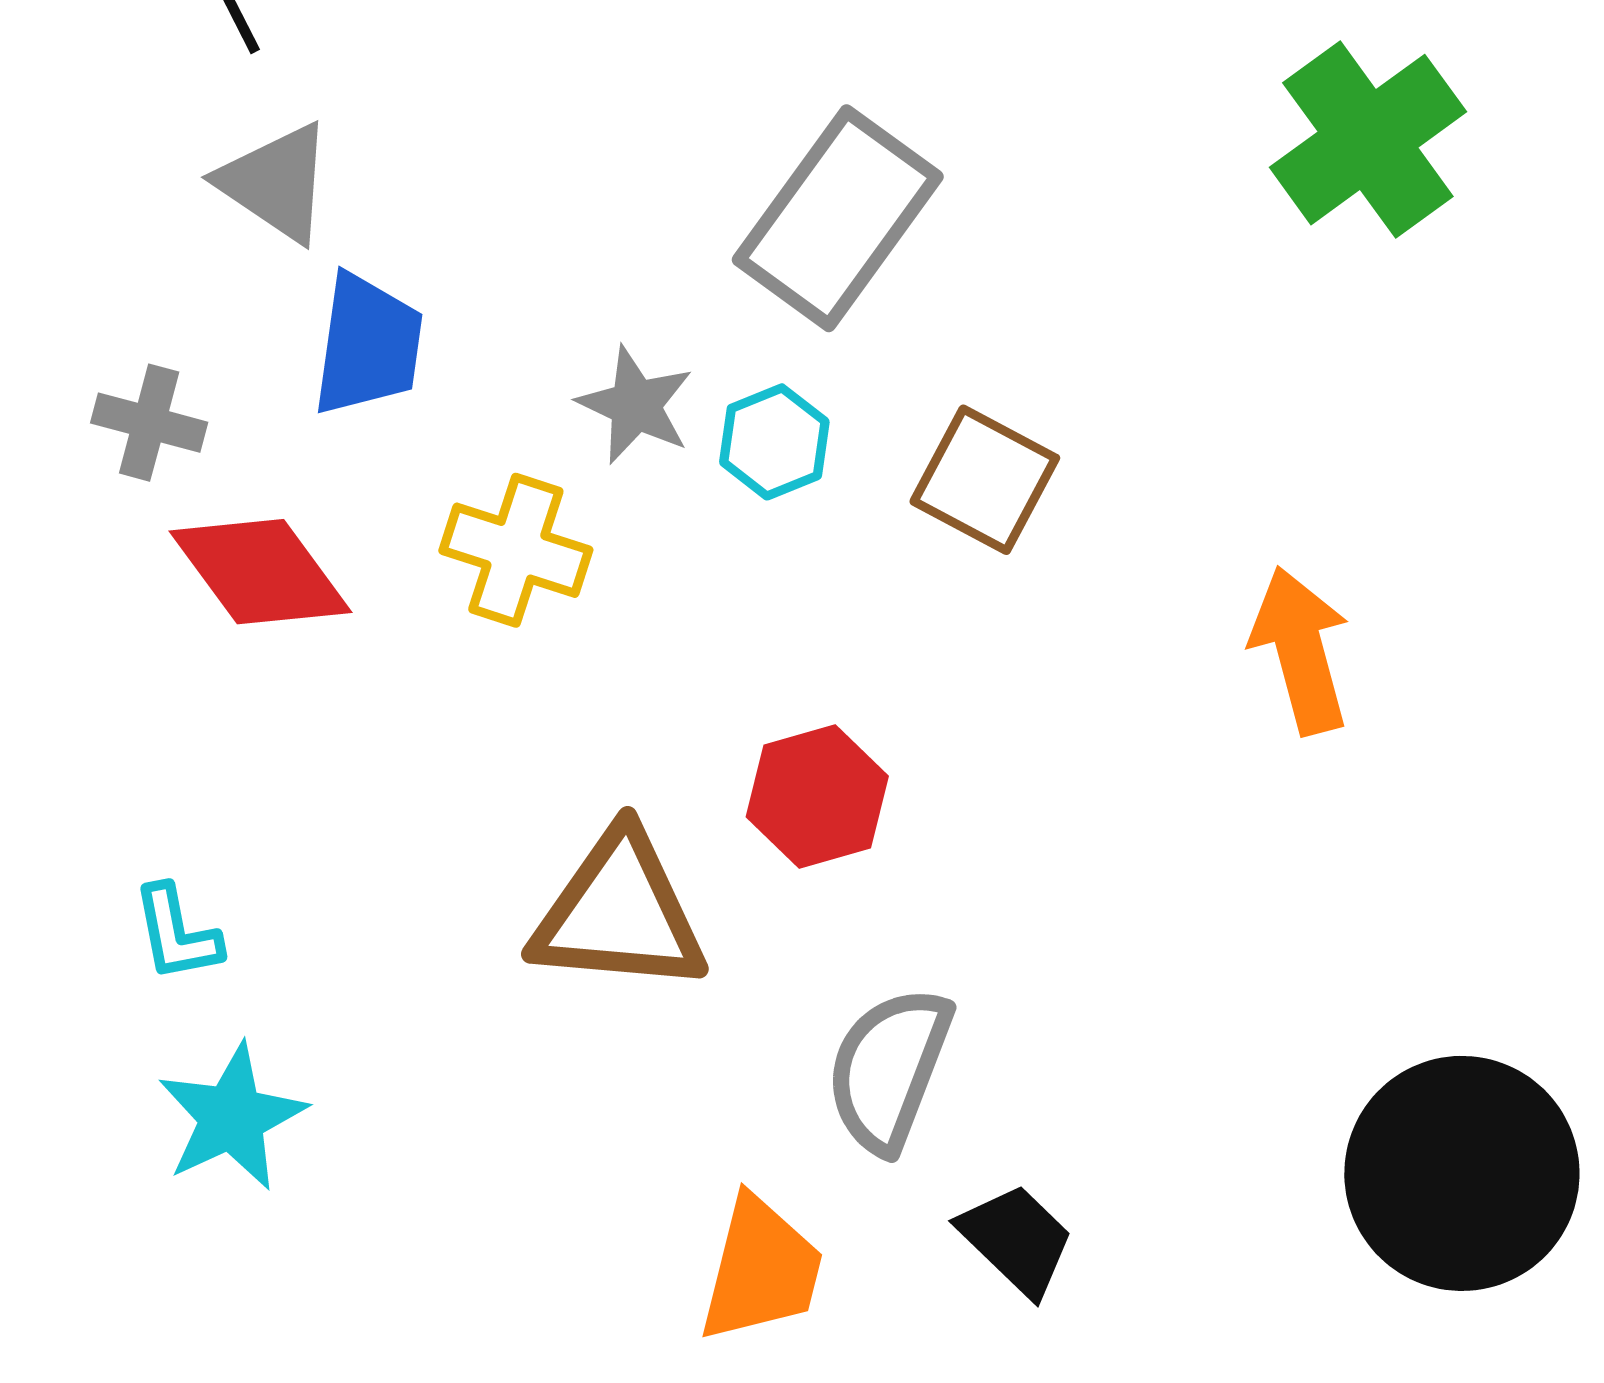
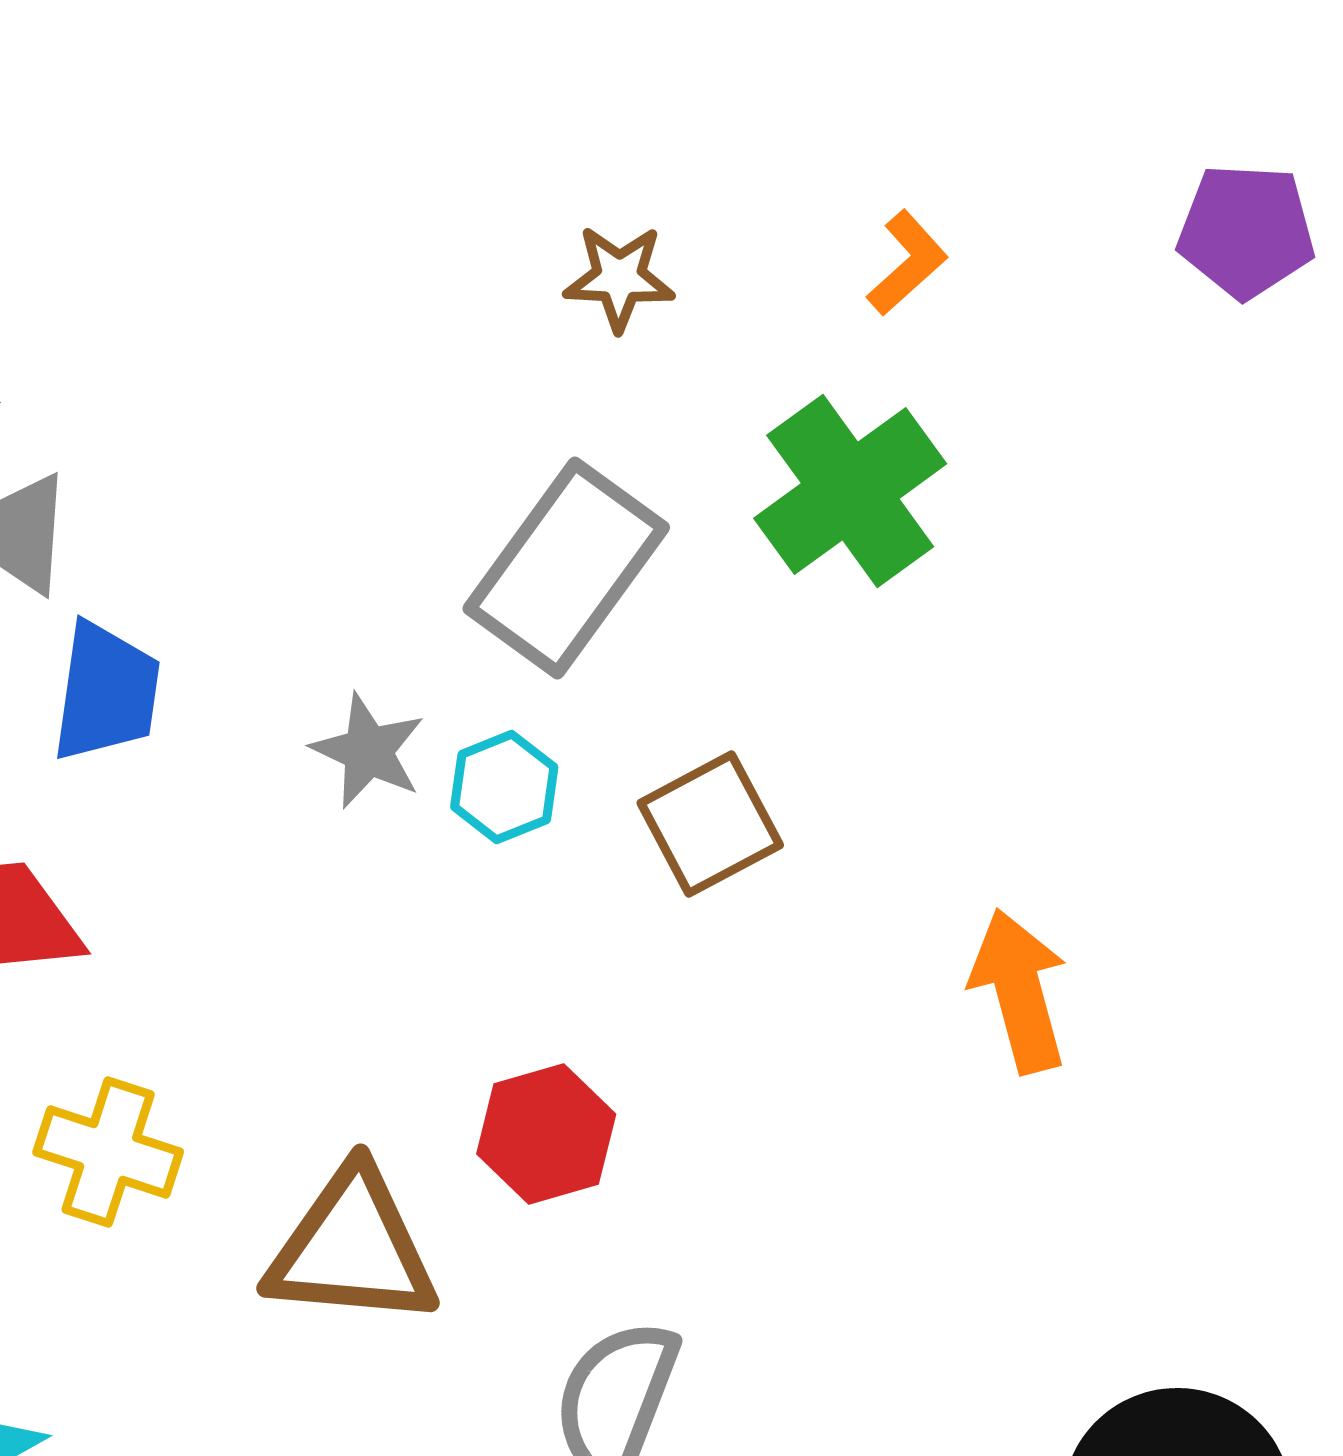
green cross: (1368, 140) -> (850, 491), moved
brown square: (985, 480) -> (710, 824), turned 34
yellow cross: (516, 550) -> (108, 1152), moved

